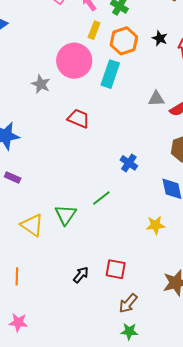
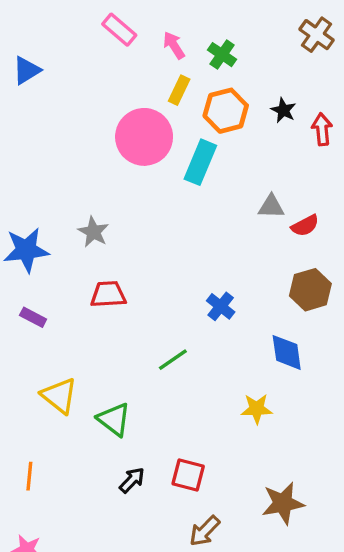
gray star: (41, 84) -> (93, 232), moved
red trapezoid: (78, 118) -> (108, 294), moved, turned -30
green triangle: (65, 215) -> (114, 419), moved, turned -30

